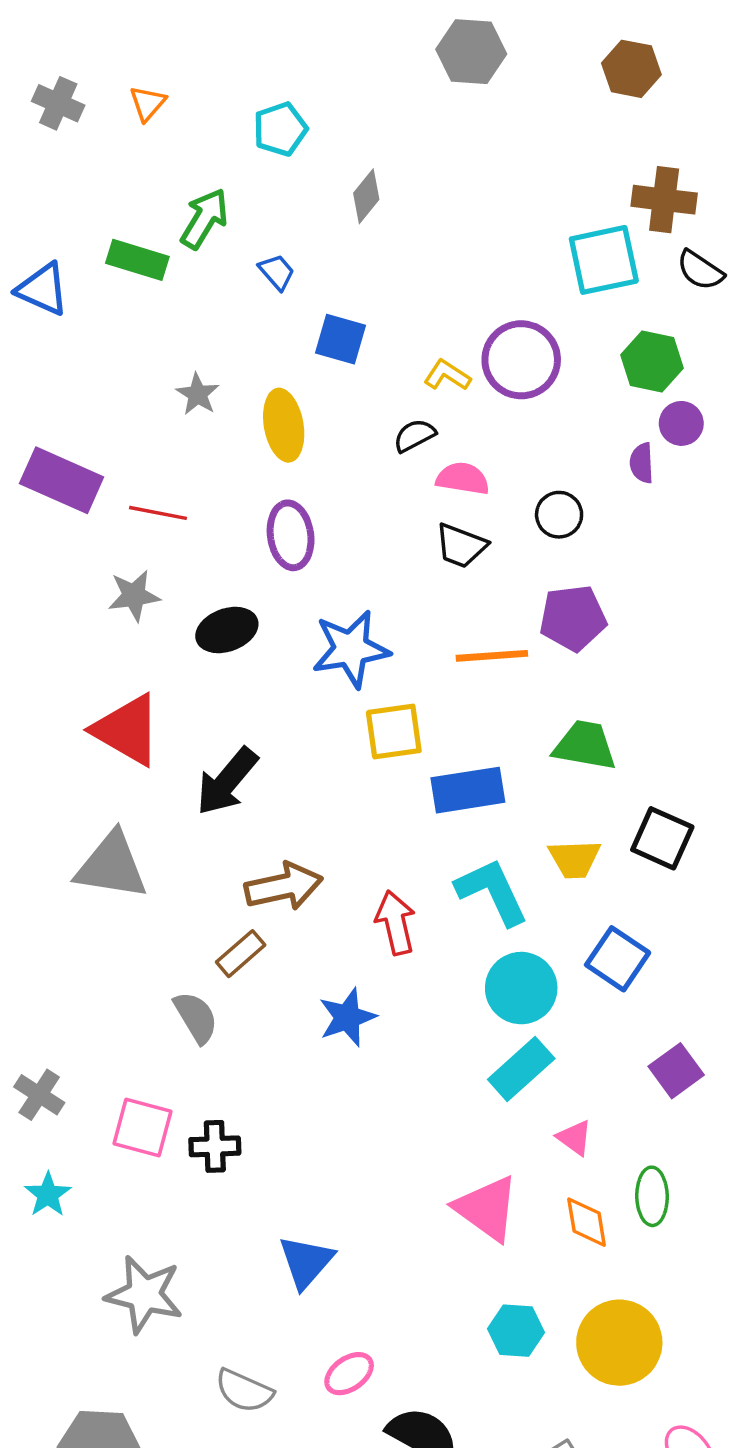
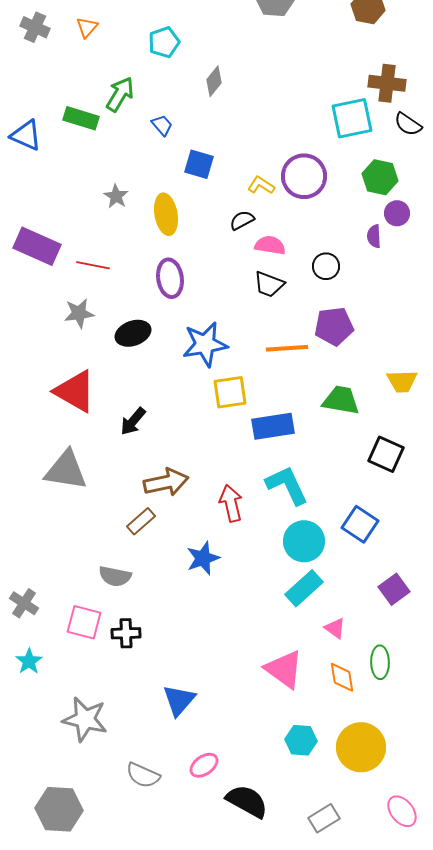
black arrow: (227, 781) -> (133, 421), size x0.7
yellow trapezoid: (575, 859) -> (402, 381), moved
gray semicircle: (196, 1017) -> (115, 576), moved, turned 132

